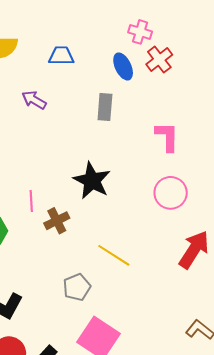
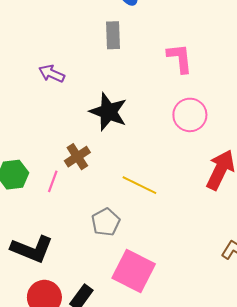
purple arrow: (34, 100) -> (52, 74), moved
pink line: (31, 201) -> (53, 181), moved, turned 30

